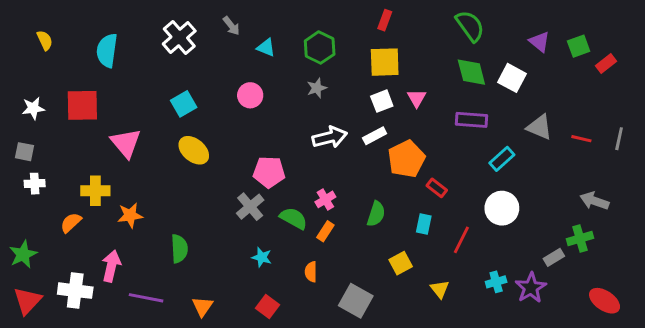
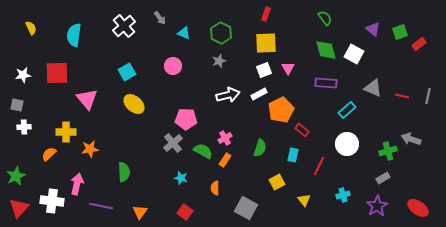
green semicircle: (470, 26) -> (325, 18), size x0.7
green cross: (580, 238) -> (388, 151), moved
purple star: (531, 288) -> (377, 206), moved

